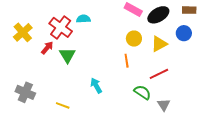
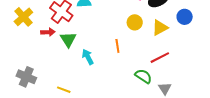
red arrow: (47, 48) -> (48, 32), turned 48
orange line: (127, 61) -> (117, 46), moved
cyan arrow: (96, 86) -> (88, 57), moved

